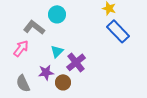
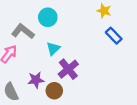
blue rectangle: (118, 31) -> (114, 36), size x0.7
cyan triangle: (57, 51) -> (53, 49), moved

